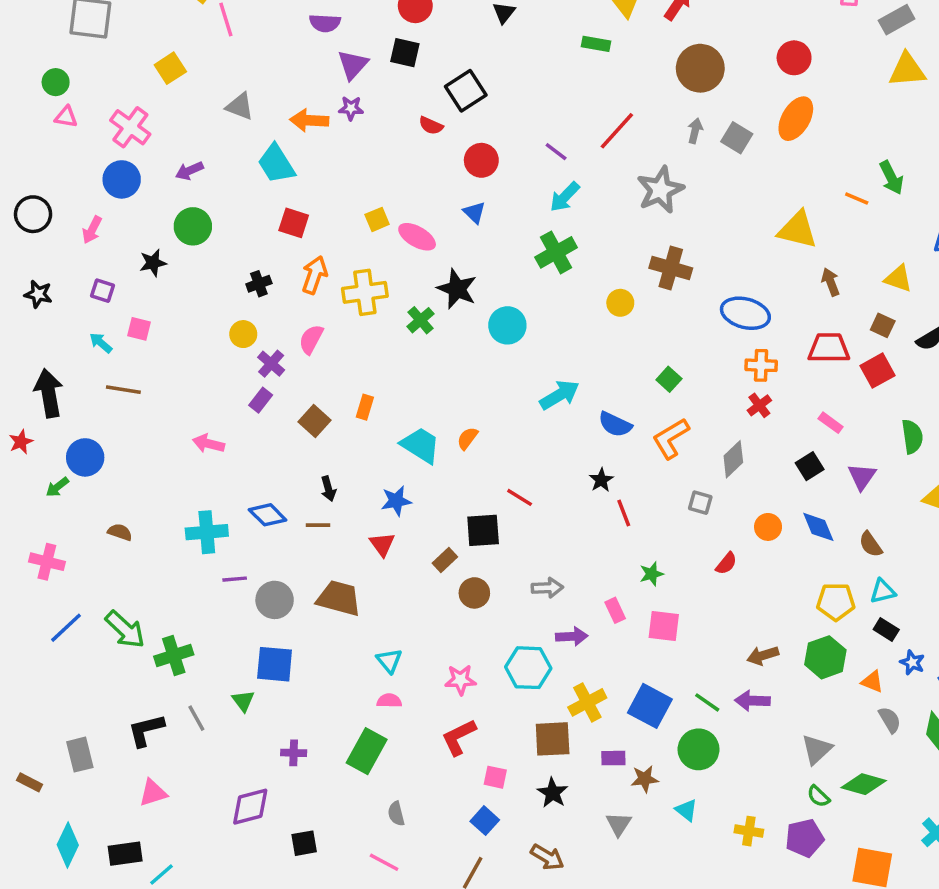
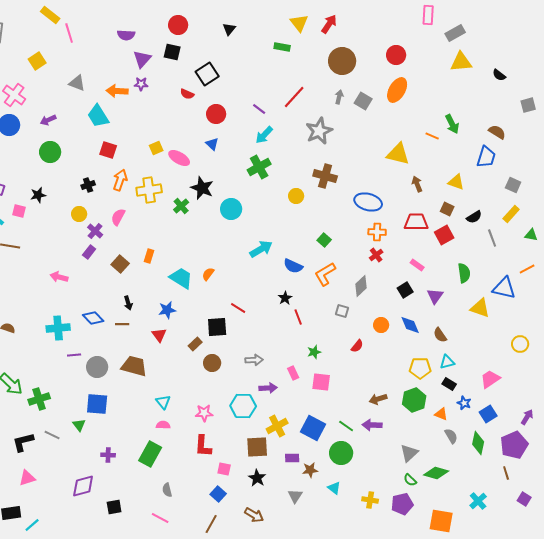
black star: (153, 263) -> (38, 195), moved
gray line: (196, 718) -> (52, 435), turned -35
red L-shape: (459, 737) -> (203, 446), turned -60

